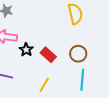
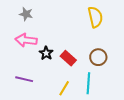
cyan line: (82, 80) -> (88, 83), moved

